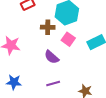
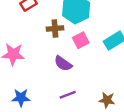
pink square: (68, 39) -> (81, 40), turned 32

